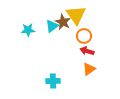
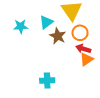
brown star: (63, 22) -> (58, 36), moved
orange triangle: (89, 69) -> (86, 59), moved

